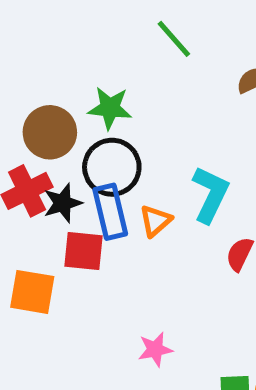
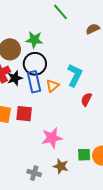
red square: (84, 251) -> (24, 114), moved
pink star: (155, 349) -> (52, 138), size x1.5

